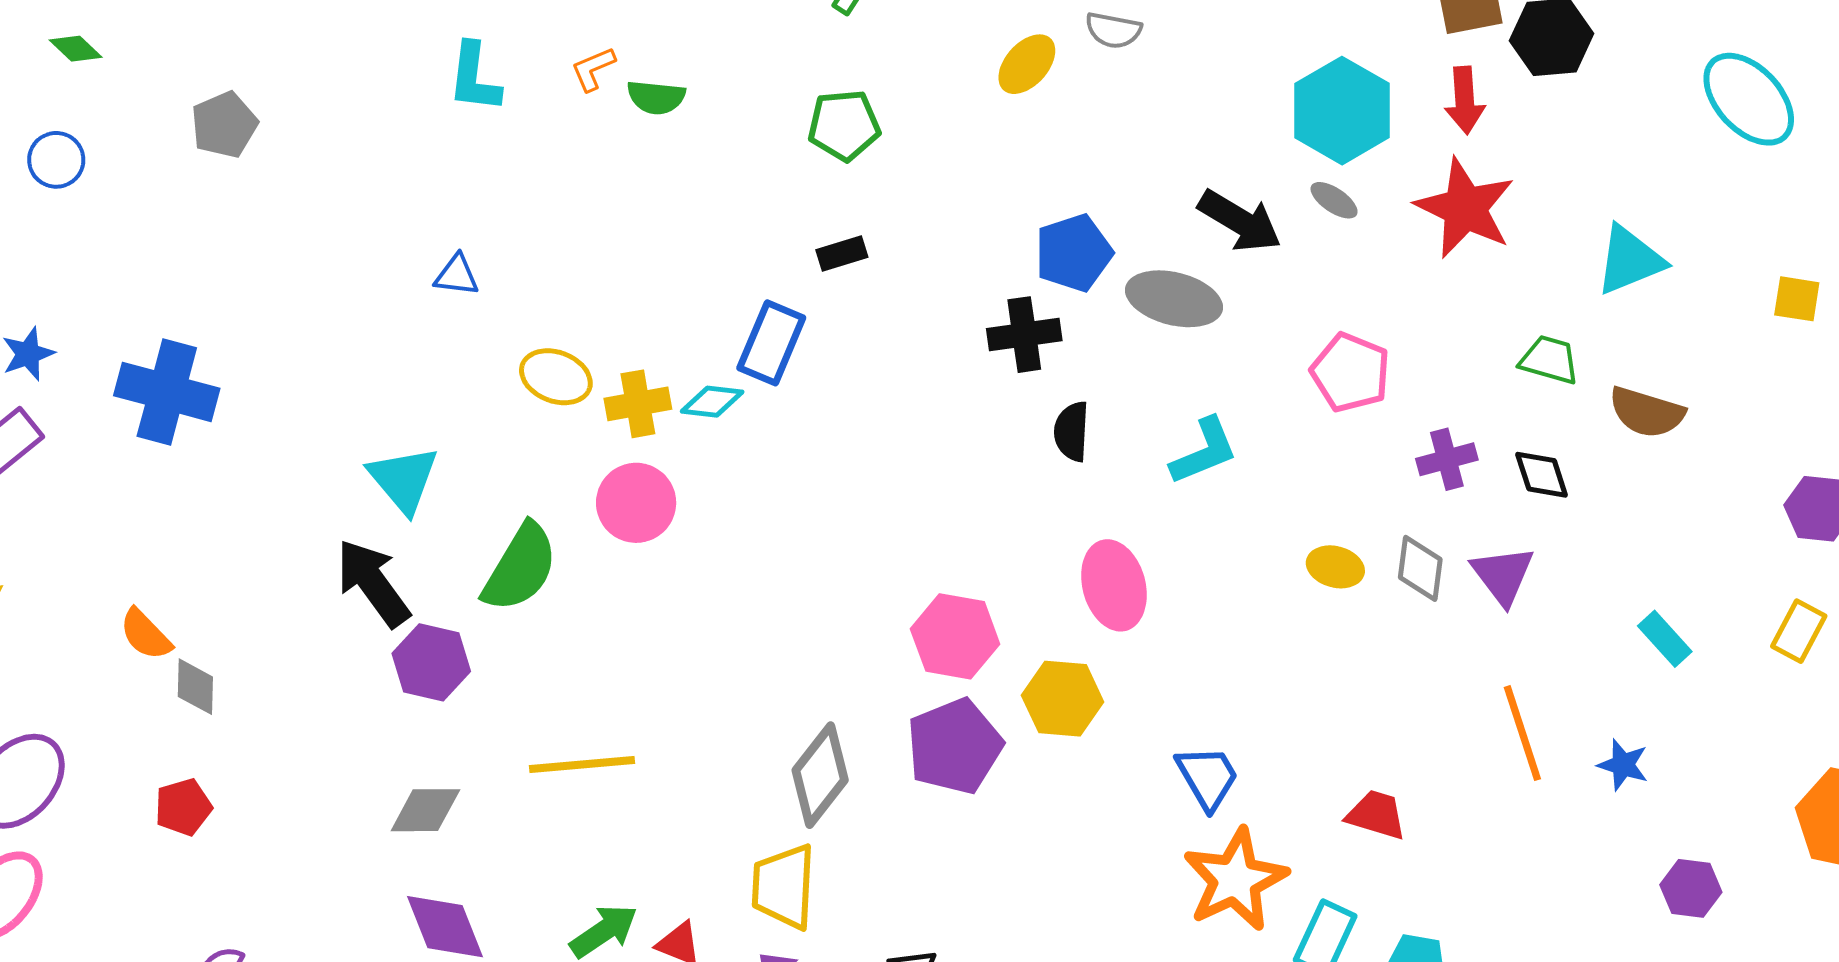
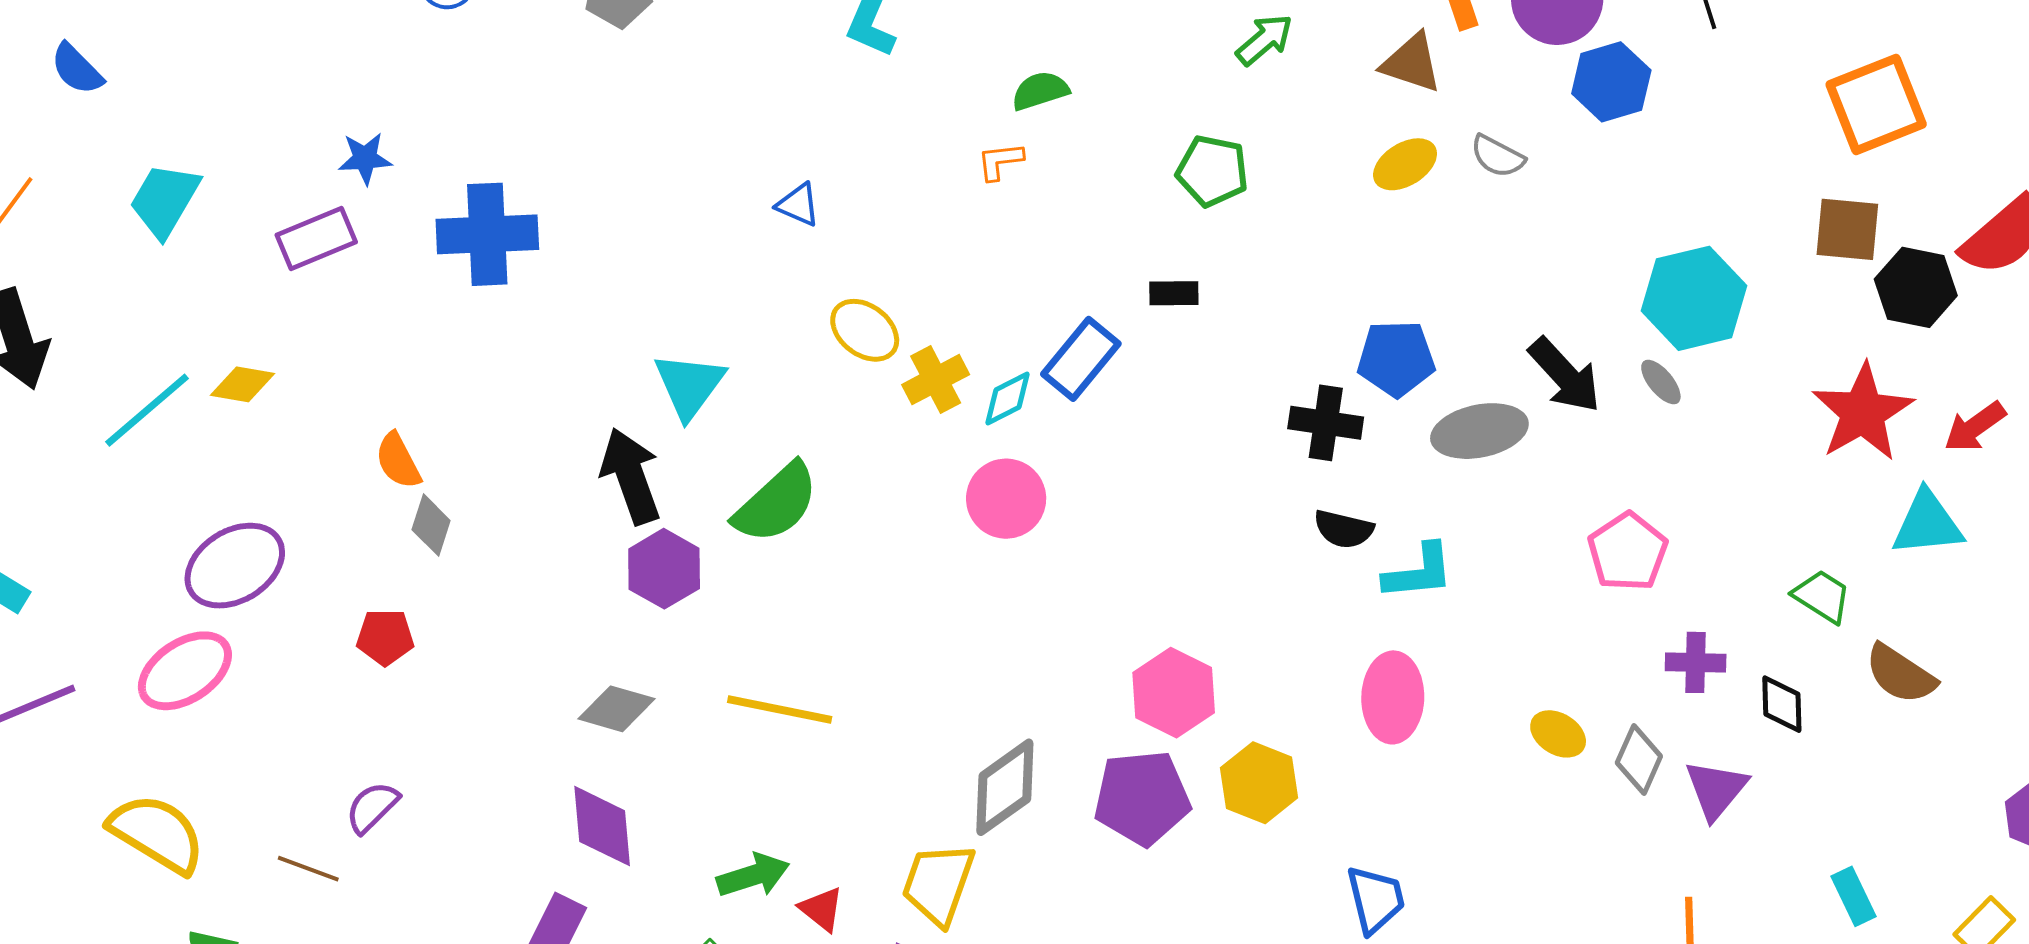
orange L-shape: (593, 69) -> (1000, 161), moved
green semicircle: (656, 97) -> (1040, 91), turned 140
red arrow: (1465, 100) -> (1975, 427), moved, turned 42
red star: (1465, 208) -> (1863, 412), moved
gray ellipse: (1174, 299) -> (1479, 431), turned -42
blue cross: (167, 392) -> (487, 234), turned -34
cyan diamond: (712, 402) -> (1007, 398), turned -50
yellow cross: (638, 404) -> (936, 380), turned -34
black semicircle: (1072, 431) -> (1344, 529), turned -96
cyan L-shape: (1204, 451) -> (1419, 572), moved
pink circle: (636, 503) -> (1006, 499), moved
pink ellipse: (1114, 585) -> (1393, 697), moved

